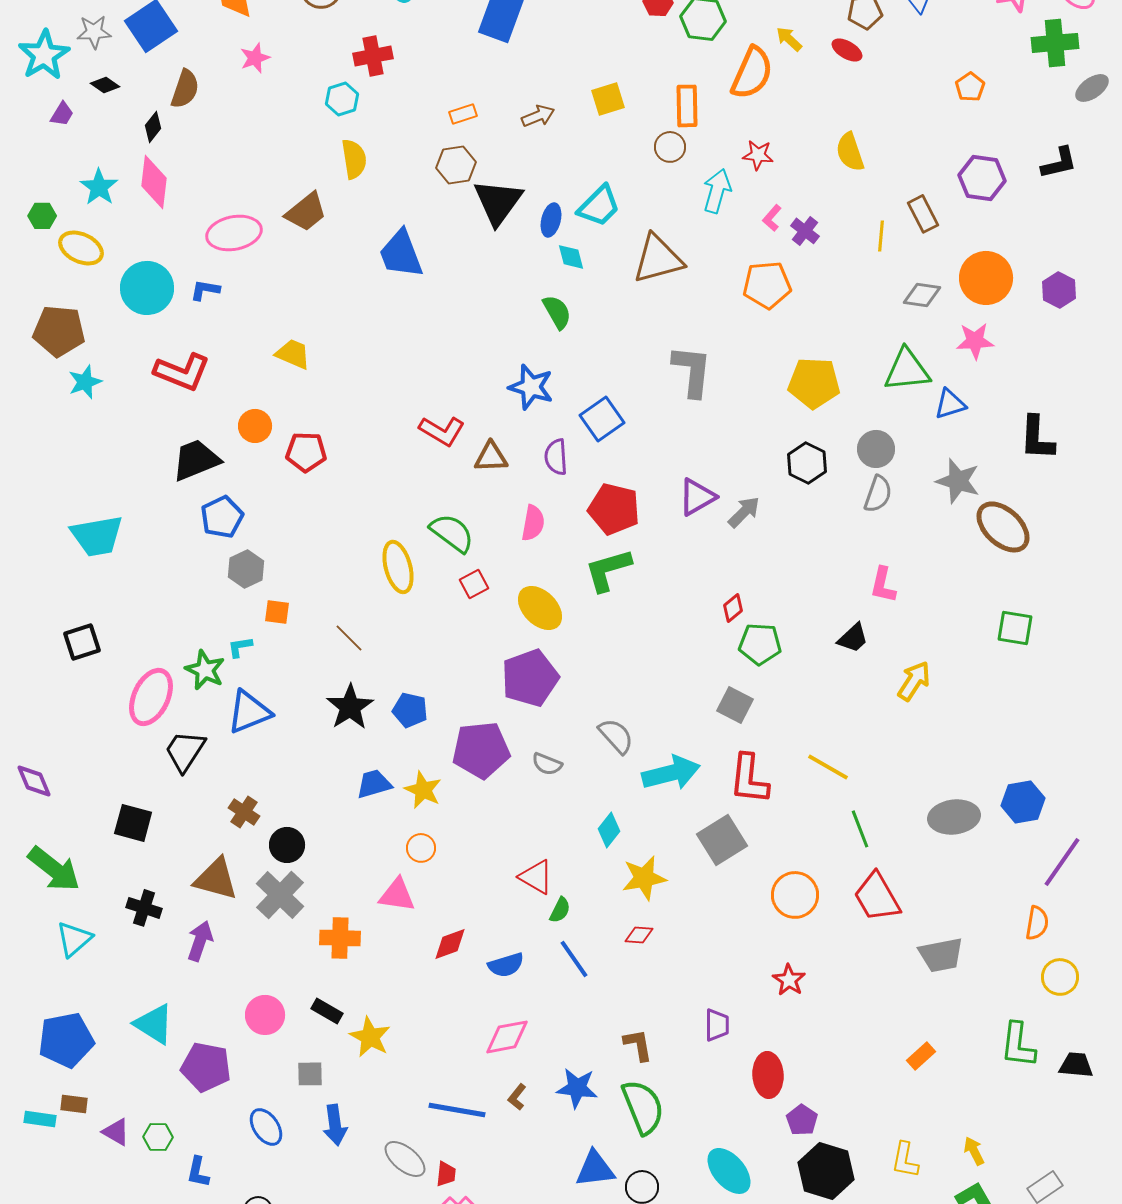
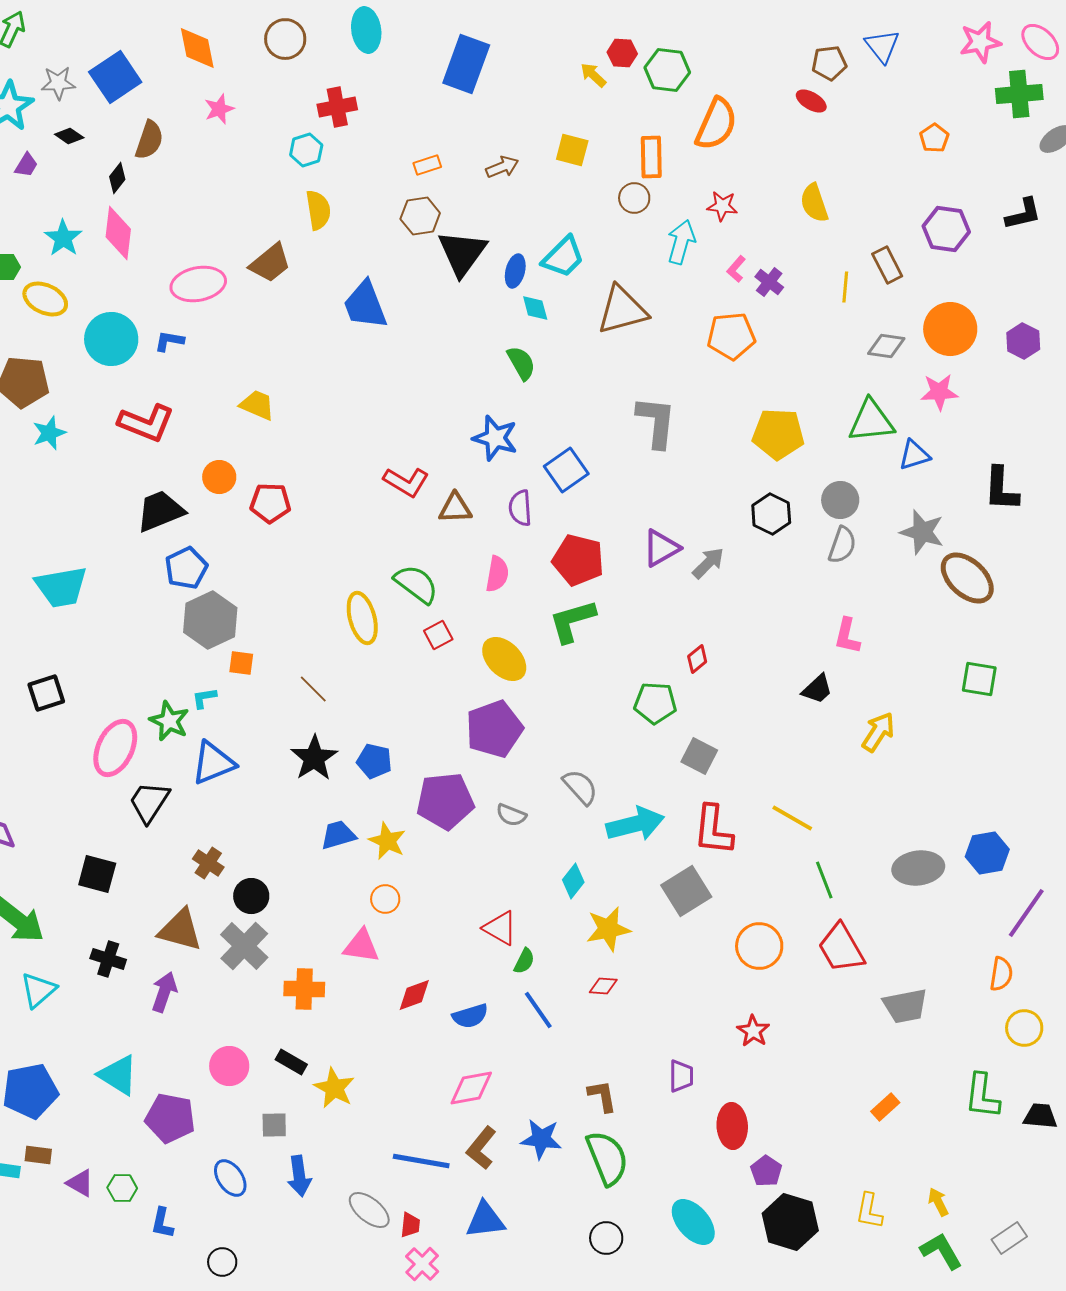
yellow arrow: (789, 39) -> (593, 75), moved
yellow square: (608, 99) -> (572, 150), turned 32
gray hexagon: (246, 569) -> (210, 620), size x1.5
green pentagon: (760, 644) -> (655, 703), moved
brown L-shape: (517, 1097) -> (481, 1148), size x1.6
blue triangle: (595, 1169) -> (485, 1220), moved

